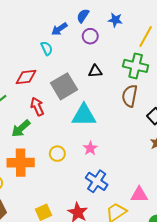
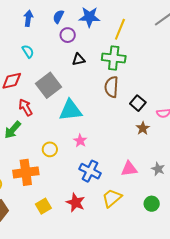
blue star: (115, 20) -> (89, 17), size x1.5
blue arrow: (59, 29) -> (28, 18), moved, turned 140
black triangle: (95, 71) -> (79, 60), moved
orange cross: (21, 163) -> (26, 172), moved
pink triangle: (139, 195) -> (129, 169), moved

